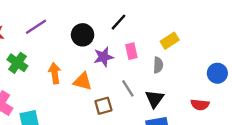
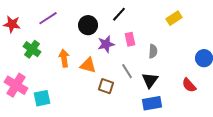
yellow rectangle: (170, 41) -> (174, 18), moved
red semicircle: (200, 105) -> (189, 85), turned 42
brown square: (103, 106) -> (106, 86), turned 35

